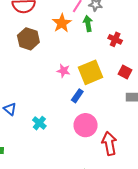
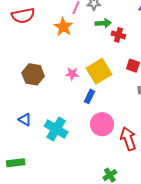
green arrow: (88, 24) -> (103, 23), moved, turned 105
brown hexagon: (28, 39) -> (33, 74), moved
cyan cross: (39, 123) -> (56, 129), size x1.6

